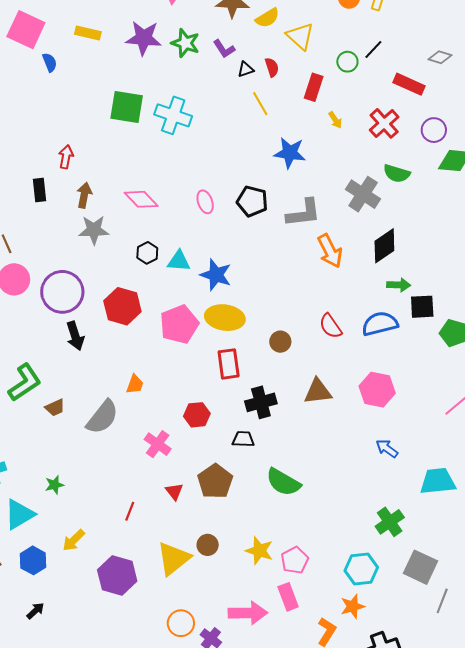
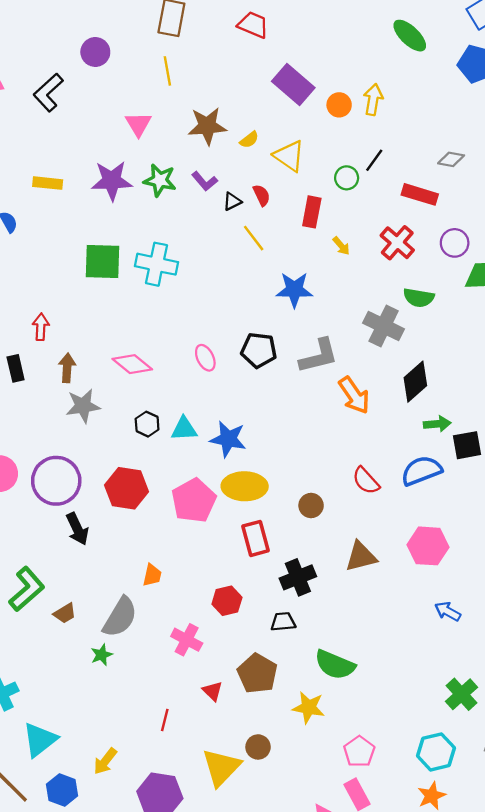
yellow semicircle: (267, 18) -> (249, 140), size x0.7
green star: (54, 485) -> (102, 655), moved
yellow star: (259, 551) -> (309, 707), moved

